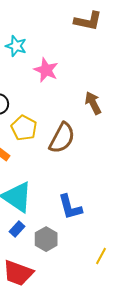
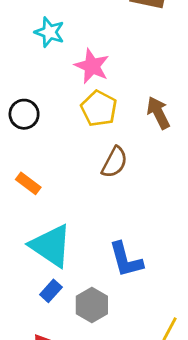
yellow pentagon: (24, 128) -> (99, 109), moved
brown semicircle: (62, 138) -> (115, 162), size x0.7

